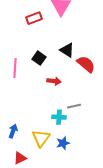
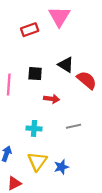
black square: (39, 58) -> (35, 74), turned -32
cyan cross: (59, 117) -> (34, 128), moved

